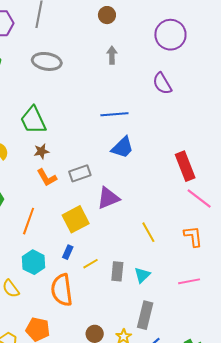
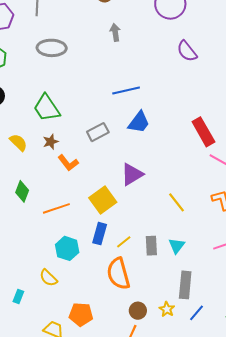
purple semicircle: (162, 83) -> (187, 51), moved
brown star: (41, 151) -> (51, 142), moved
gray rectangle: (80, 173) -> (98, 132), moved
orange line: (29, 221) -> (56, 208), turned 60
blue rectangle: (68, 252) -> (100, 234), size x1.5
orange semicircle: (62, 290) -> (118, 274), moved

